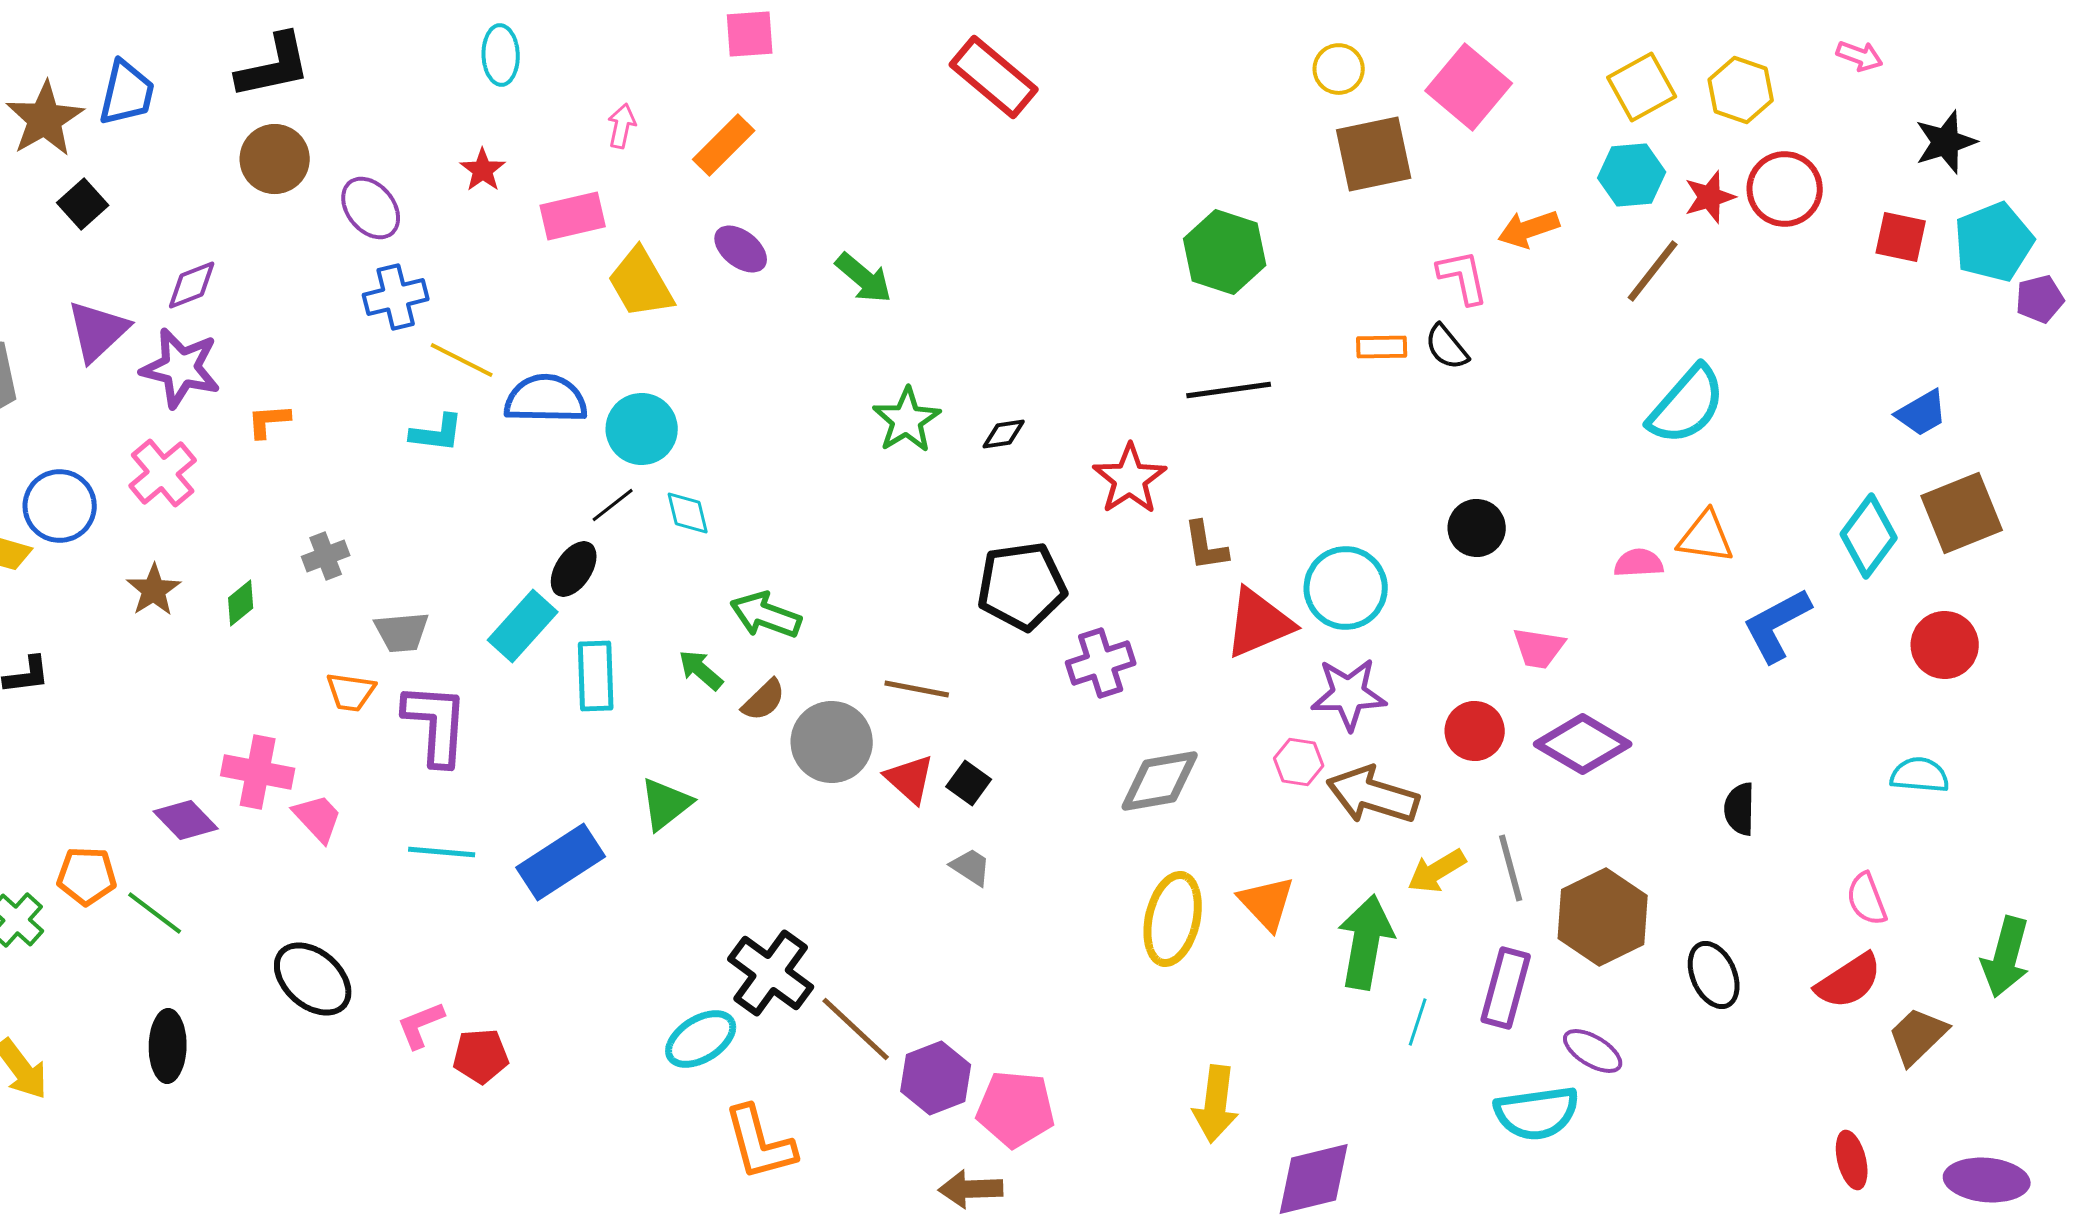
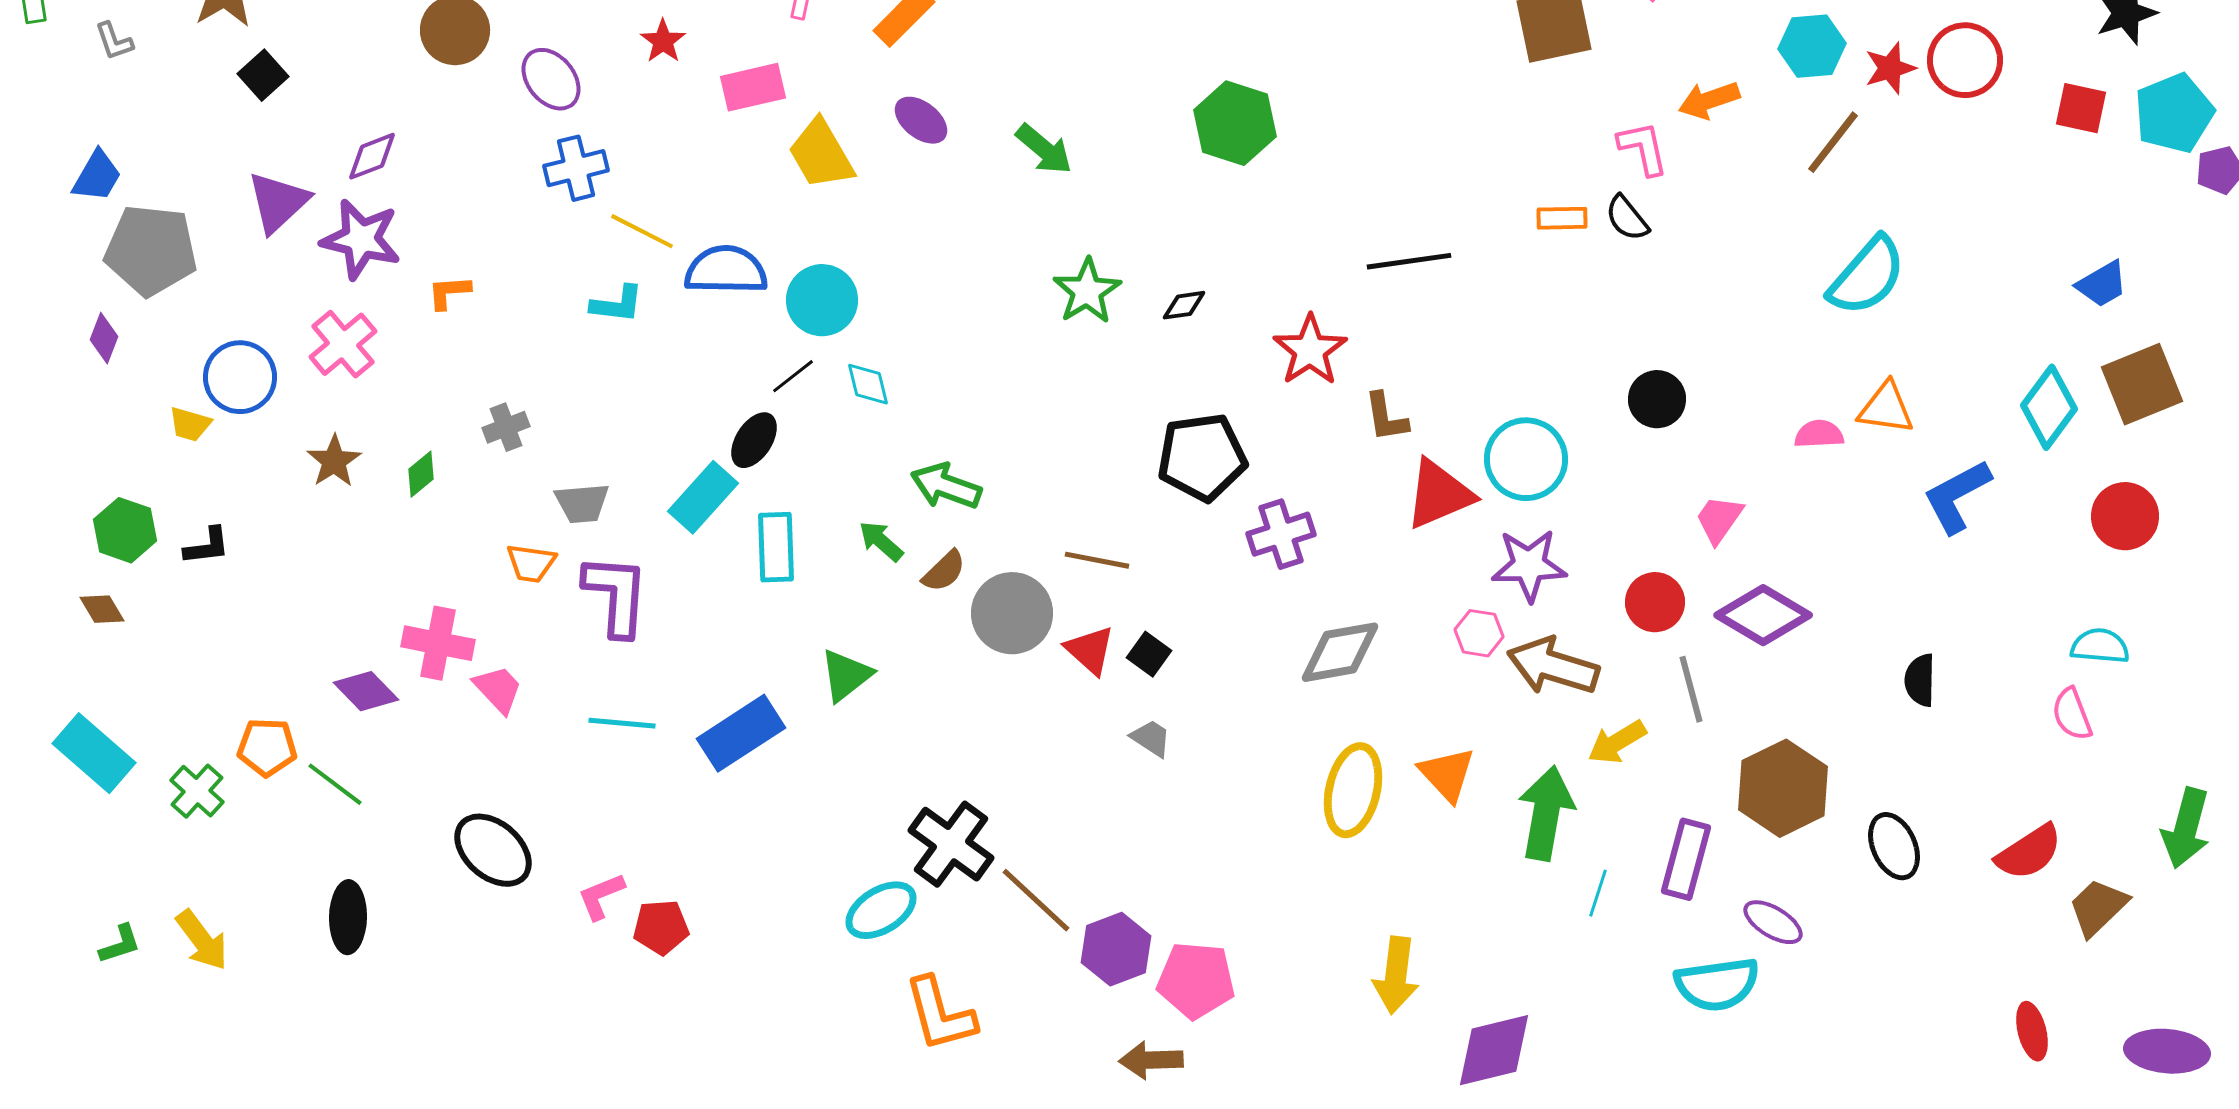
green hexagon: (1225, 252) -> (1235, 123), moved
pink trapezoid: (1539, 648) -> (1719, 519), turned 116
gray line: (1511, 868) -> (1691, 689), moved
pink semicircle: (1867, 899) -> (2072, 714), moved

